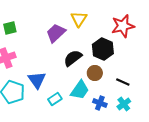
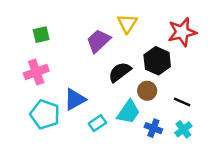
blue triangle: (37, 80) -> (75, 99), turned 36

